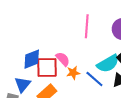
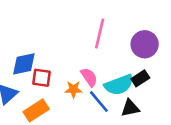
pink semicircle: (63, 59) -> (89, 77), moved
red square: (47, 68) -> (41, 78), size x0.7

